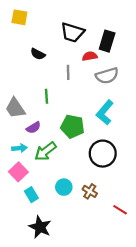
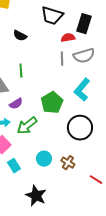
gray line: (68, 72) -> (62, 59), moved
green line: (46, 96) -> (21, 71), moved
green pentagon: (72, 127) -> (52, 103), turned 30
black star: (40, 227) -> (36, 196), moved

